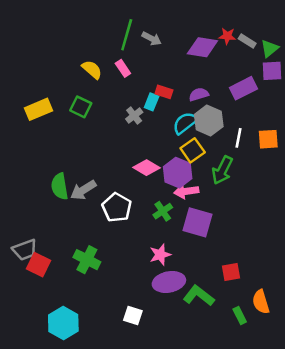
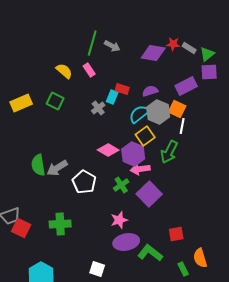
orange square: (268, 139) -> (177, 109), moved, turned 30
purple square: (197, 222) -> (149, 194), turned 30
green cross: (87, 260) -> (60, 224), turned -30

